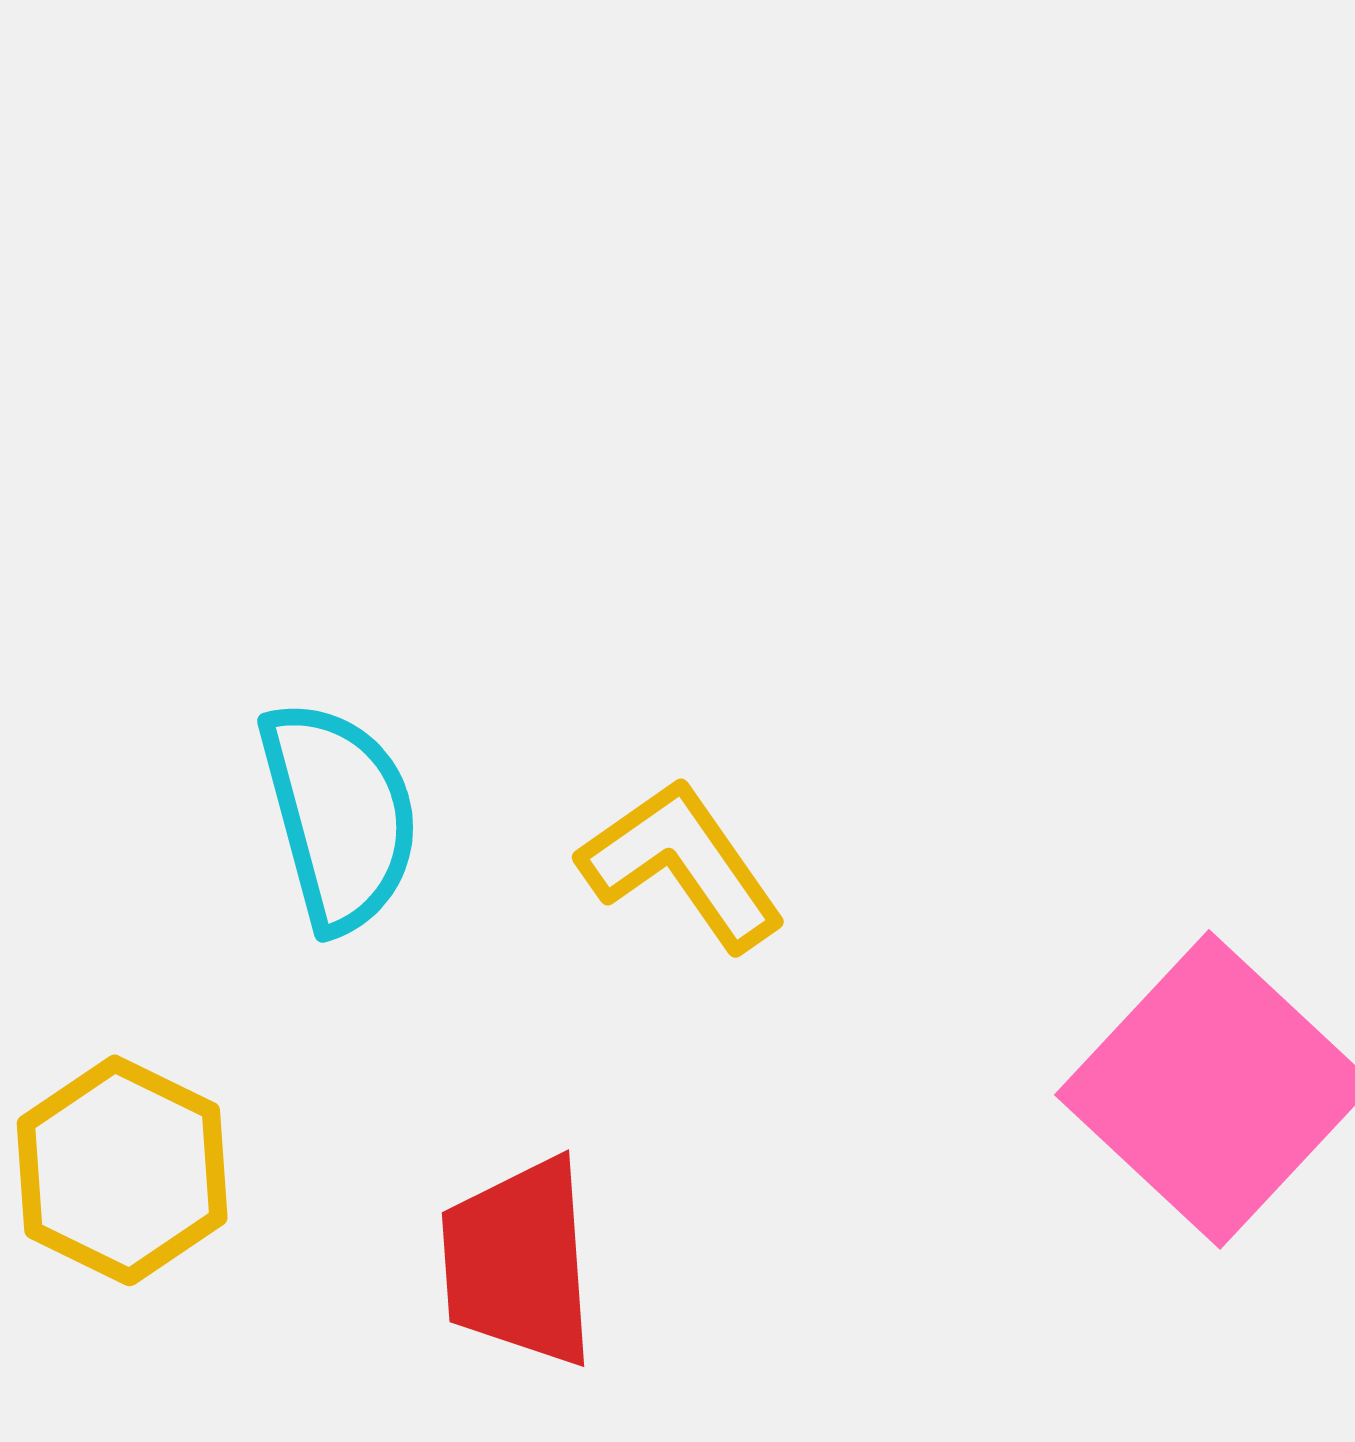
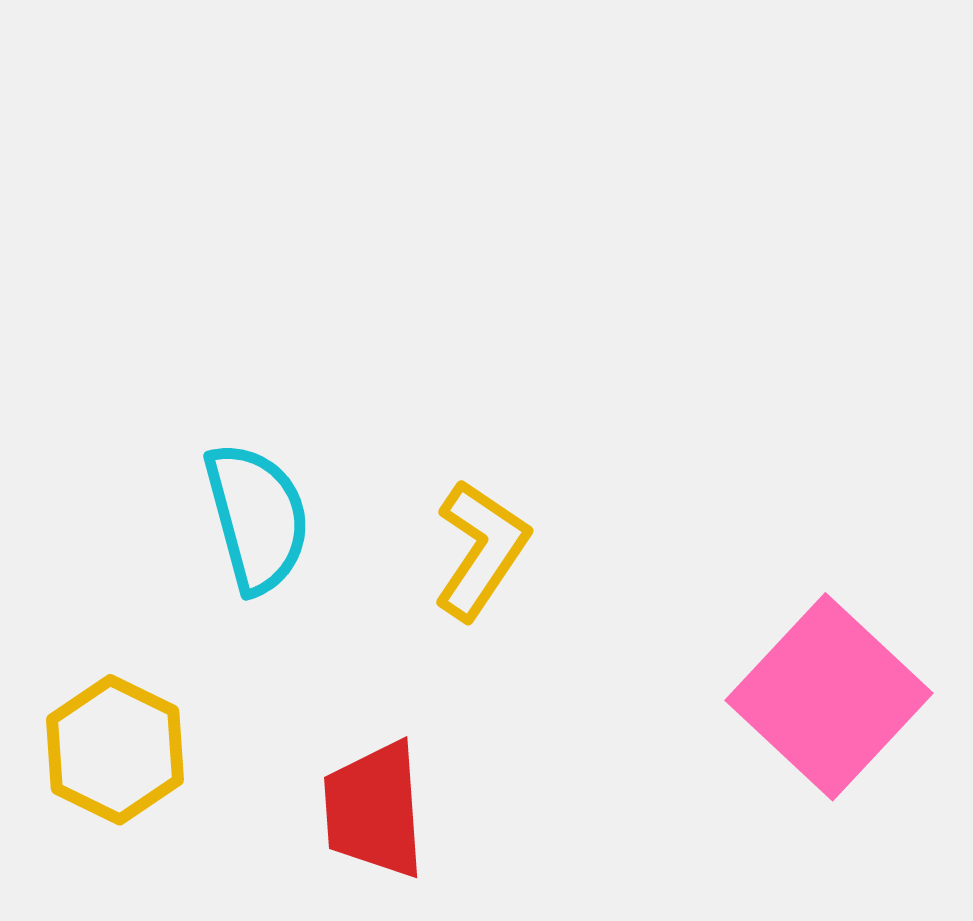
yellow L-shape: (682, 864) -> (481, 550), turned 69

